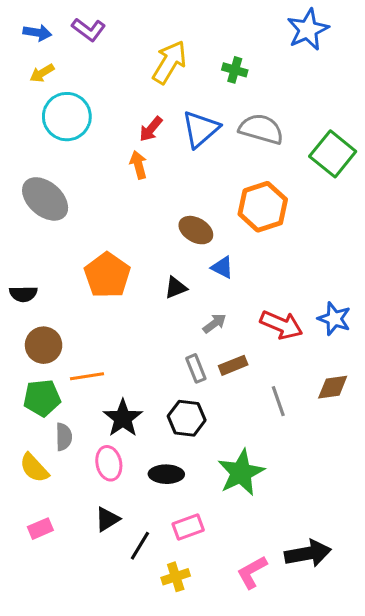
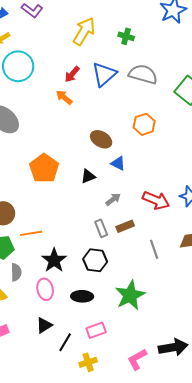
orange arrow: (138, 165) -> (64, 97), turned -36
orange hexagon: (263, 207) -> (144, 124), size x0.7

